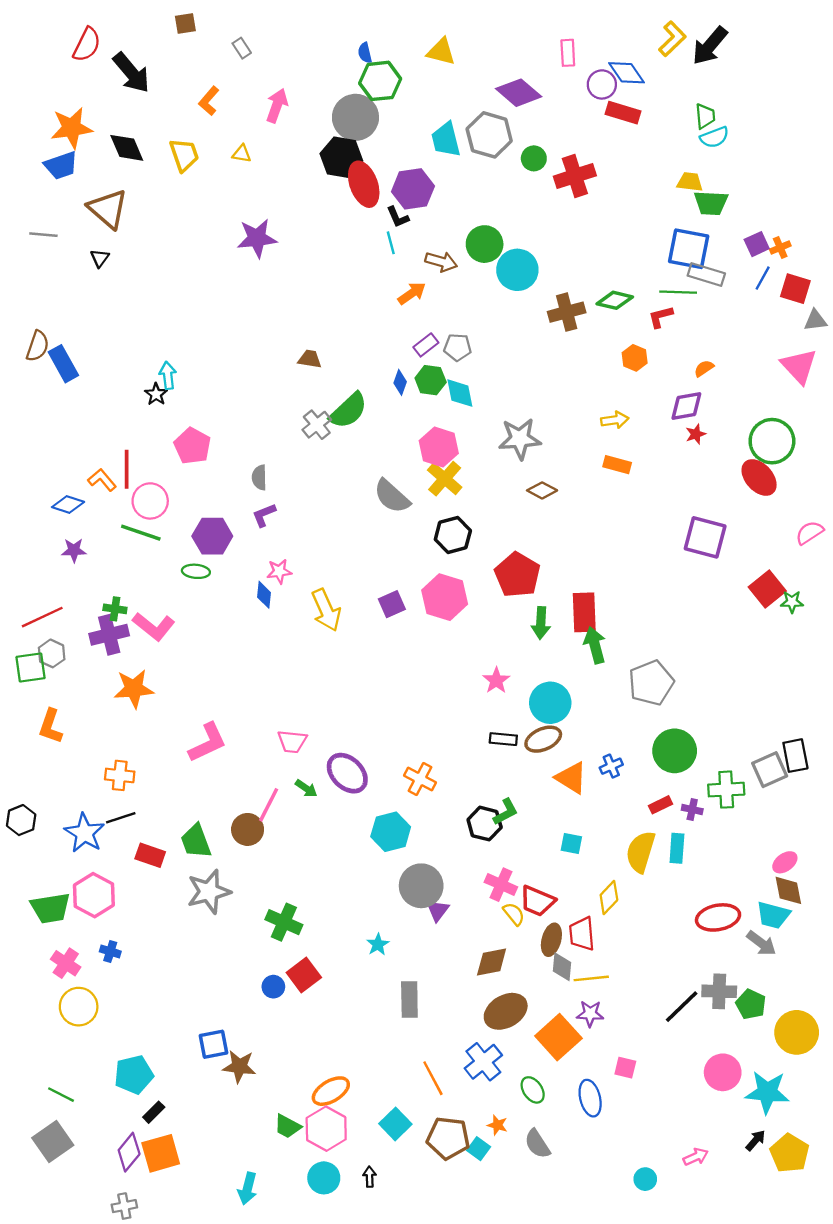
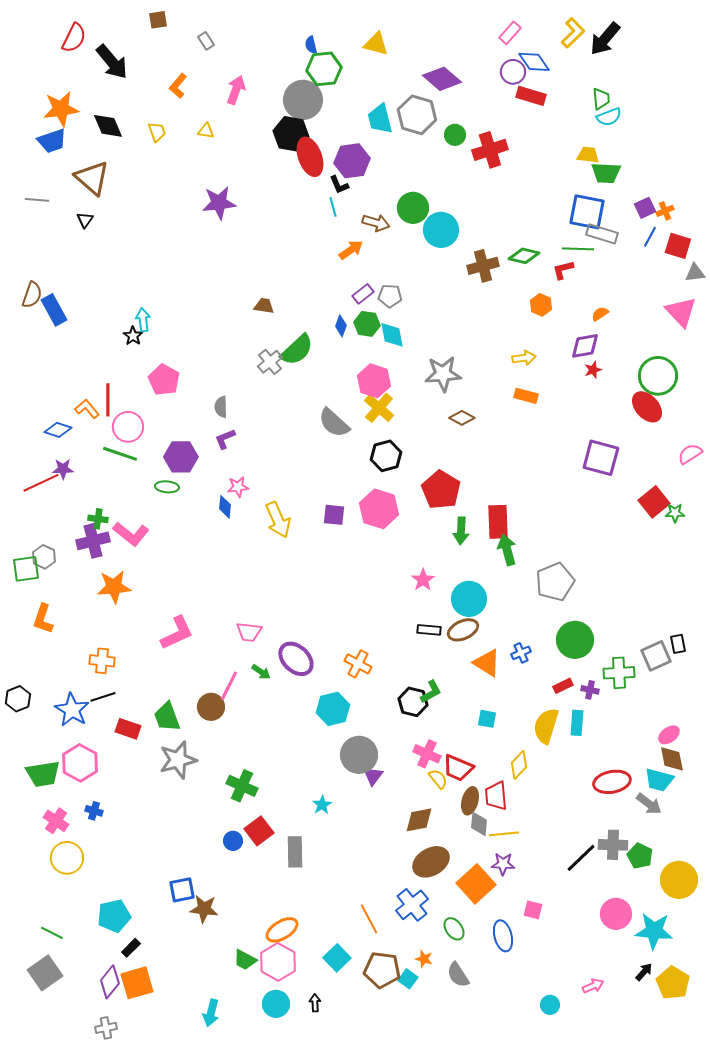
pink rectangle: (568, 53) -> (510, 33), moved, turned 45
yellow trapezoid: (184, 155) -> (157, 132), size x0.7
purple square: (392, 604) -> (334, 515), turned 30
red line: (42, 617) -> (41, 483), moved
black rectangle: (795, 756) -> (678, 644), size x0.7
gray rectangle: (409, 1000) -> (295, 852), moved

